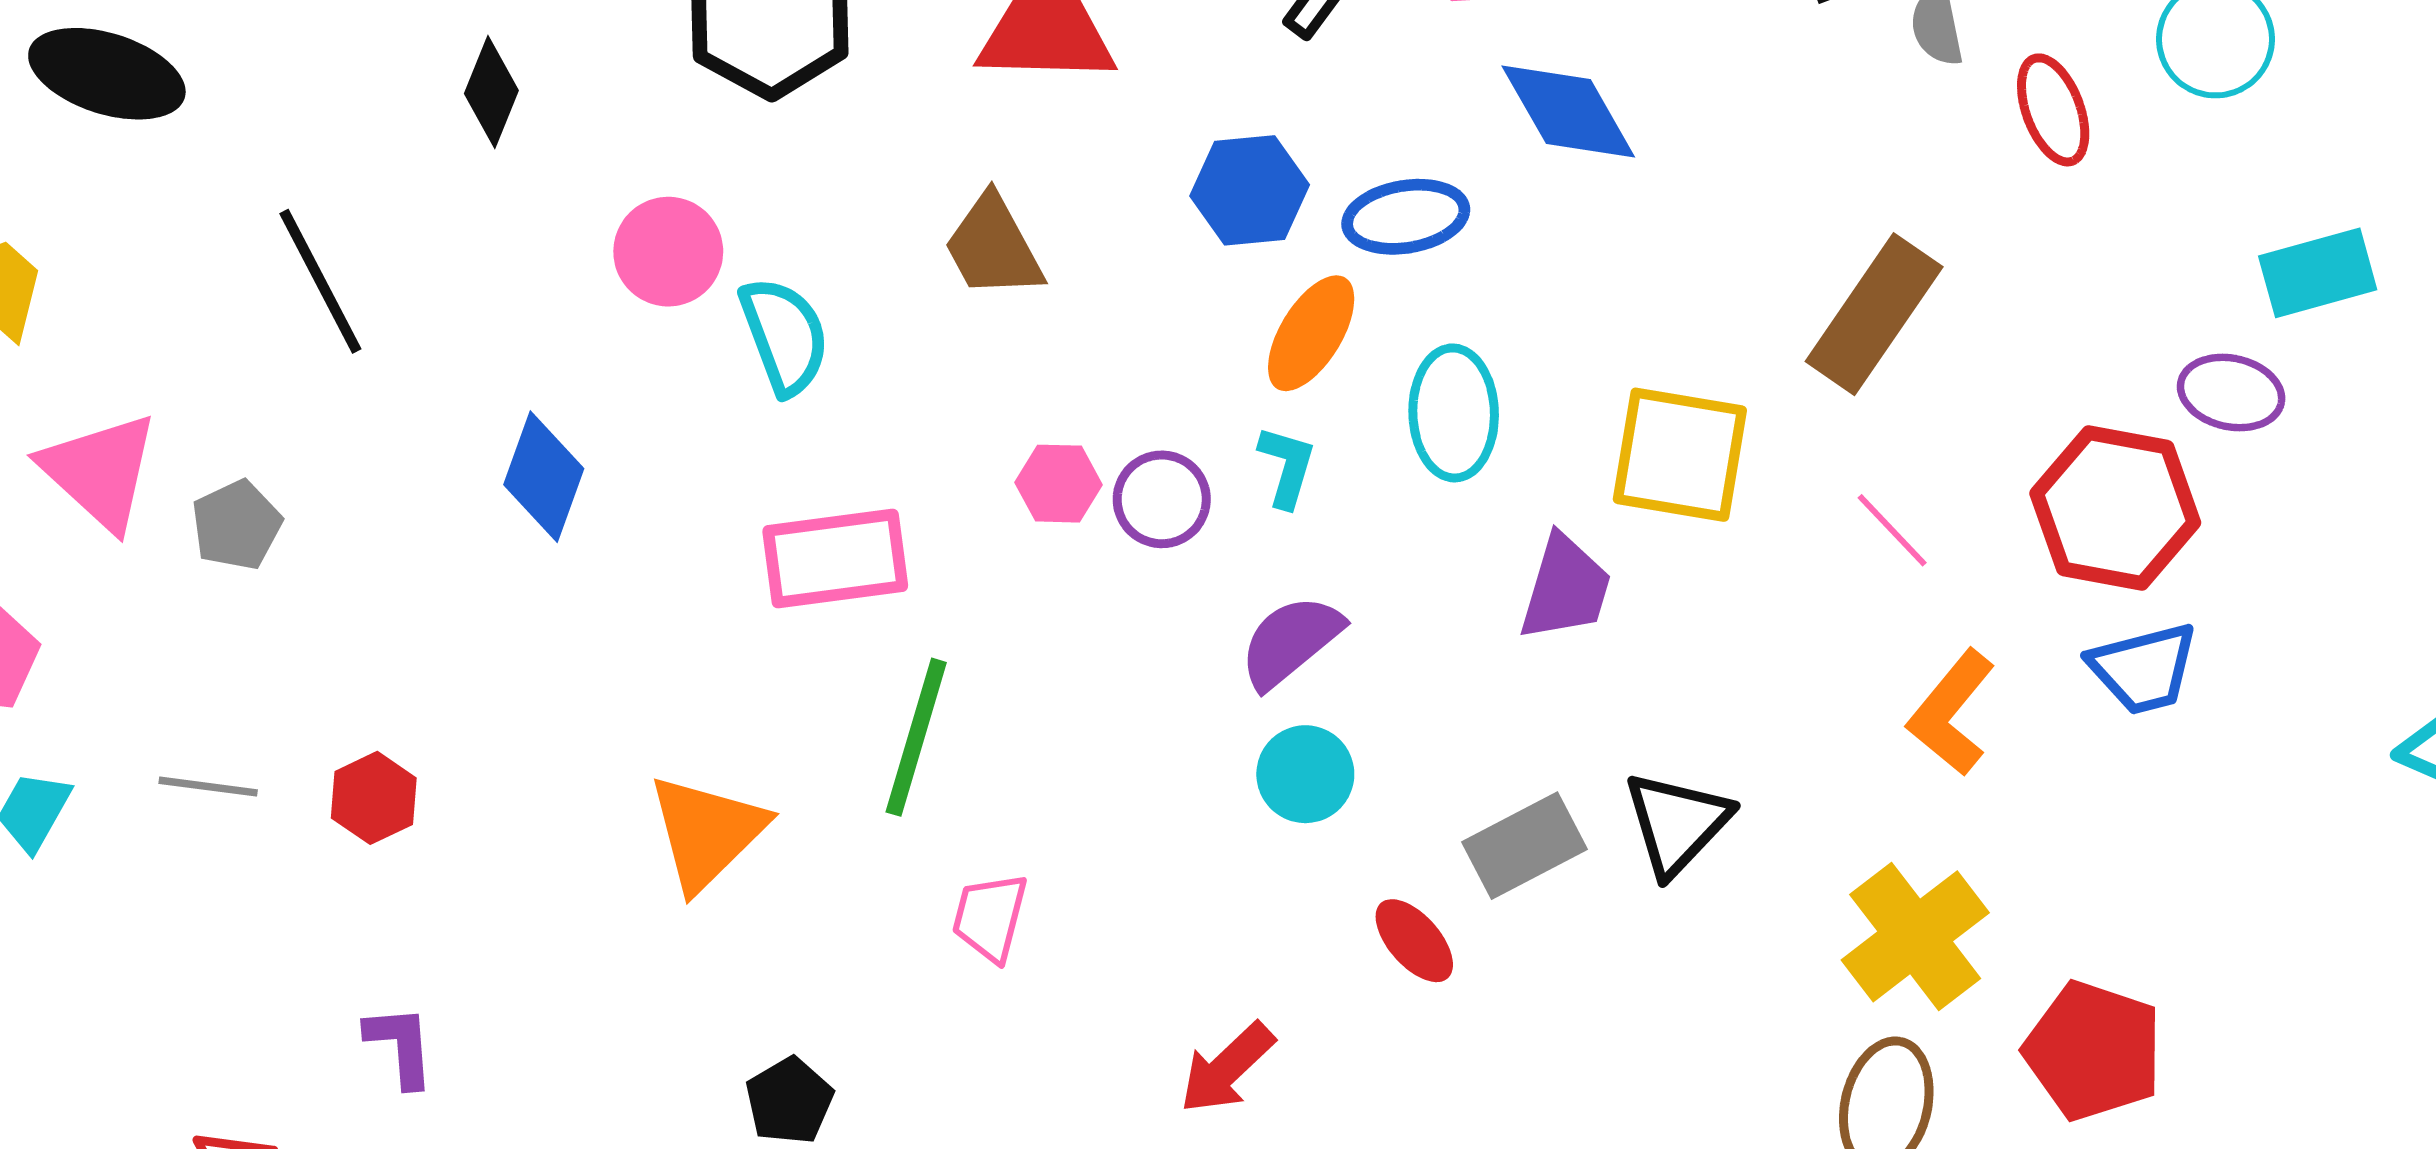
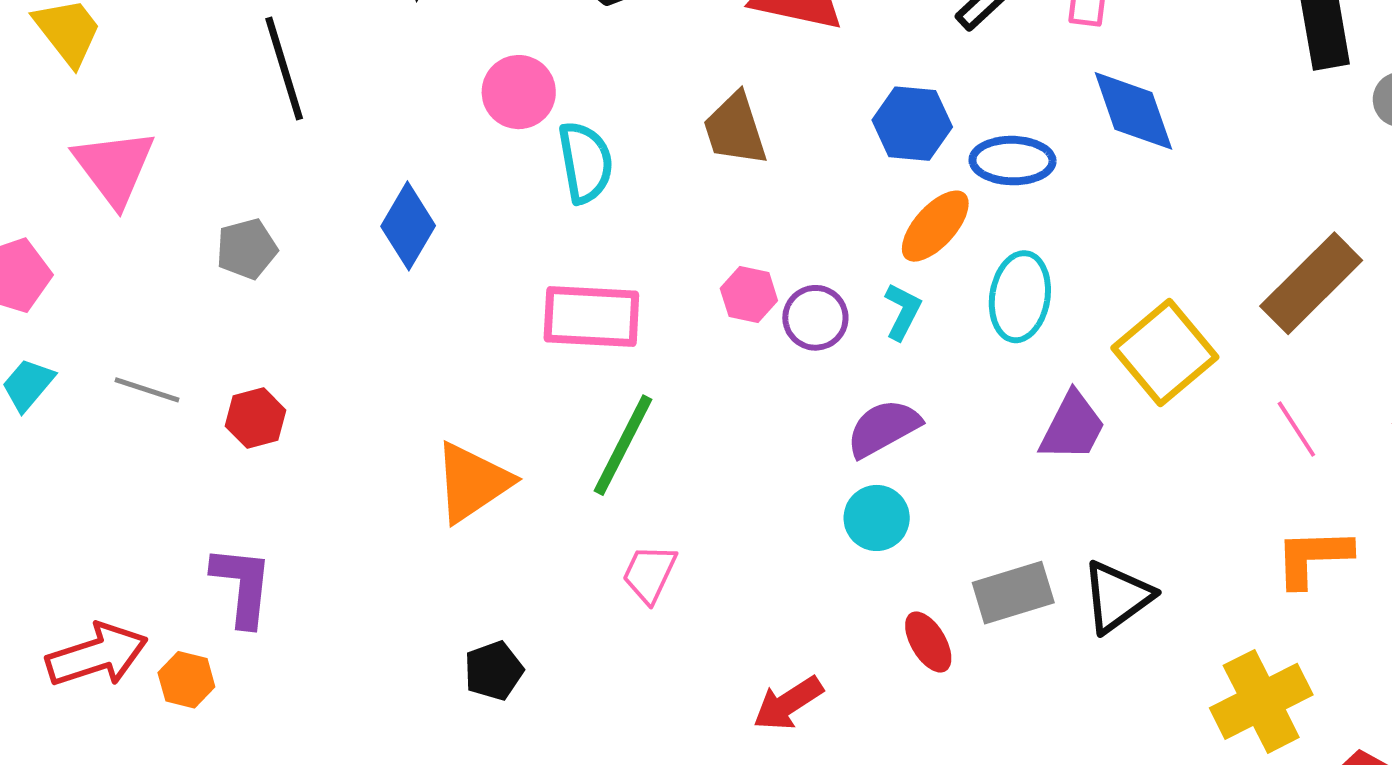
yellow square: (1680, 455) -> (1165, 352), turned 30
gray pentagon: (236, 525) -> (247, 249), moved
orange L-shape: (1951, 713) -> (1313, 557), turned 38
purple L-shape: (400, 1046) -> (242, 586), size x1.4

